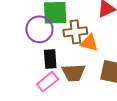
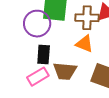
brown cross: (75, 32) -> (87, 18), moved

